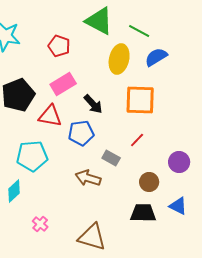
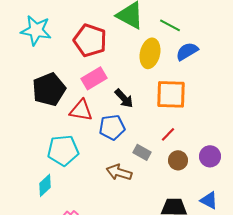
red pentagon: (59, 46) -> (90, 40), size x1.5
brown circle: (149, 182) -> (178, 160), moved

